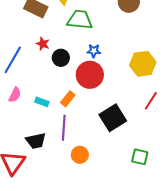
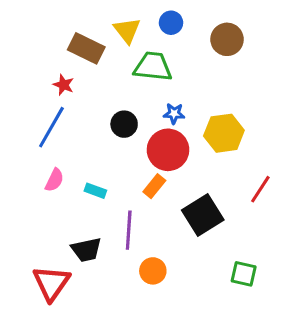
red star: (43, 44) -> (64, 85), moved
yellow hexagon: (143, 64) -> (224, 133), moved
orange rectangle: (68, 99) -> (154, 186), moved

